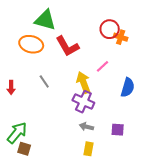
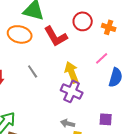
red circle: (110, 29) -> (83, 21), moved
pink line: (103, 66) -> (102, 58), moved
gray arrow: (86, 127) -> (68, 123), moved

